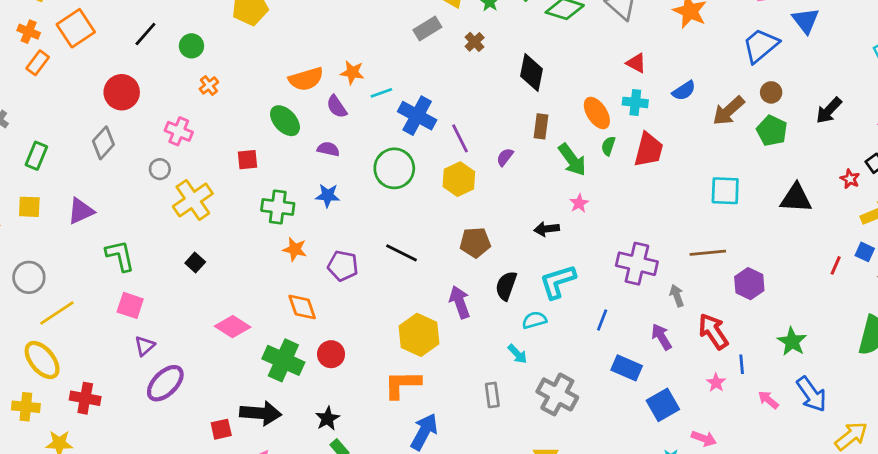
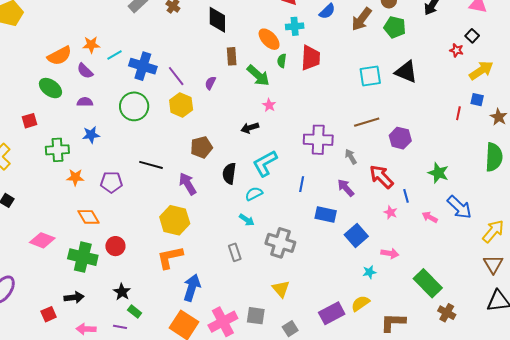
black triangle: (796, 198) -> (406, 72), moved, turned 30
purple arrow: (460, 302) -> (188, 184), moved
black arrow: (261, 413) -> (74, 297), size x0.7

